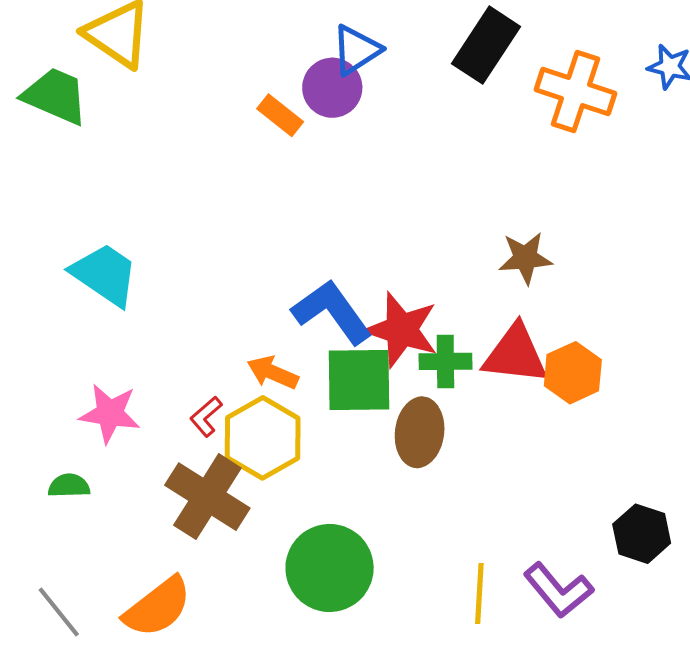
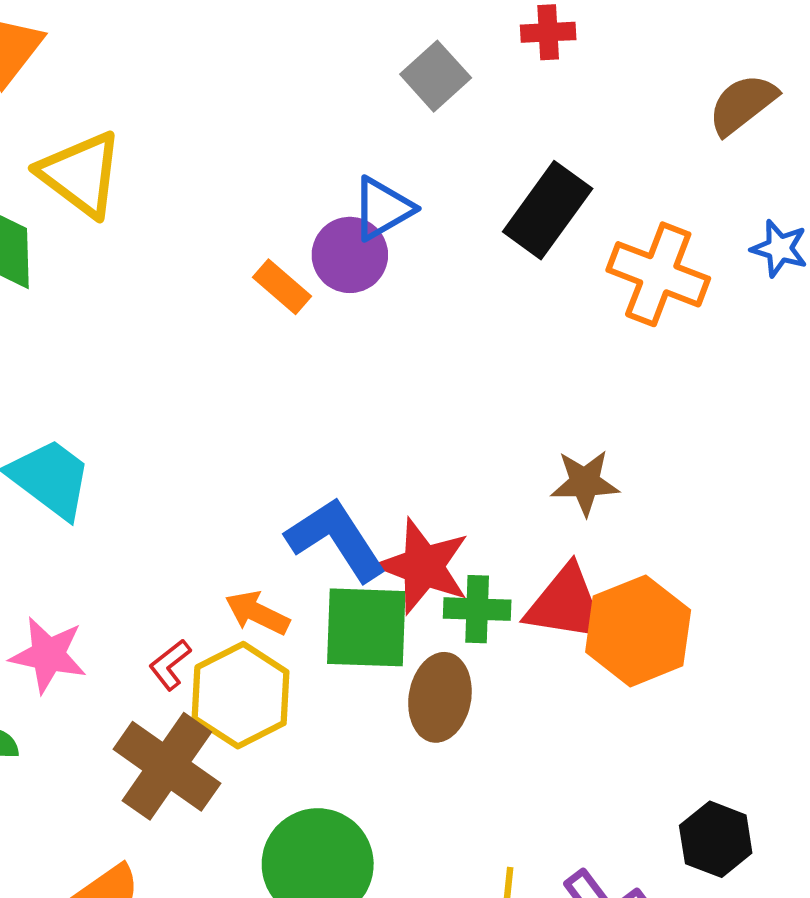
orange hexagon: (573, 373) -> (638, 631), size x1.4

